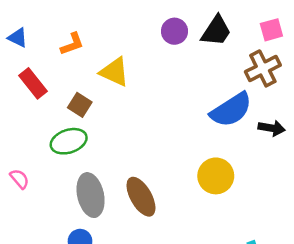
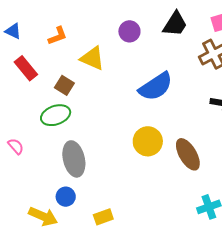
purple circle: (174, 31) -> (129, 31), moved
blue semicircle: (231, 110) -> (156, 87), moved
yellow circle: (216, 176) -> (148, 141), moved
brown ellipse: (141, 197) -> (188, 154), moved

